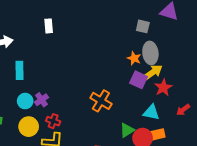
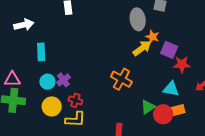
gray ellipse: (150, 53) -> (138, 19), moved
yellow arrow: (153, 72) -> (142, 48), moved
purple square: (139, 80) -> (169, 50), moved
red star: (163, 88) -> (182, 64), turned 30

